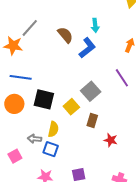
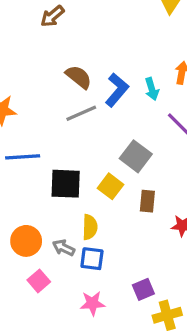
cyan arrow: (95, 25) -> (152, 89), moved
gray line: (30, 28) -> (81, 113), moved, turned 36
orange circle: (14, 104) -> (26, 241), moved
gray arrow: (34, 139) -> (64, 248), turned 32

